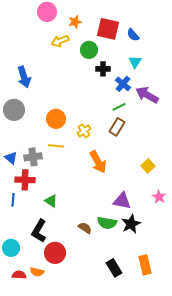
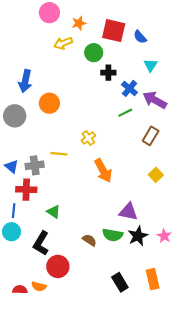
cyan triangle: (135, 62) -> (151, 65), moved
blue arrow: (24, 77) -> (25, 81), turned 30
orange circle: (56, 119) -> (49, 103), moved
brown rectangle: (117, 127) -> (151, 136), moved
pink star: (159, 197) -> (164, 236), moved
cyan circle: (11, 248) -> (12, 232), moved

